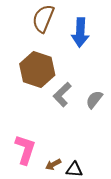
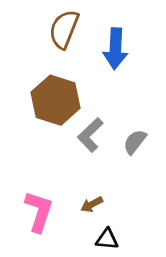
brown arrow: (53, 165) -> (92, 204), moved

